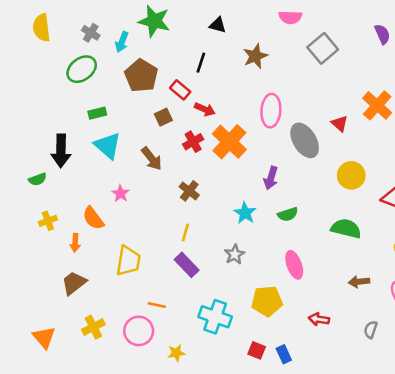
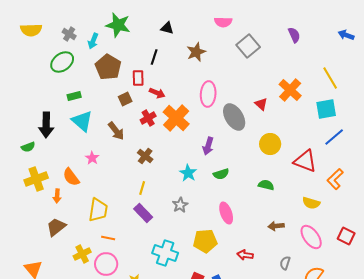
yellow semicircle: (41, 28) -> (31, 30), turned -85
red rectangle: (180, 90) -> (138, 78), turned 49
yellow cross: (48, 221) -> (36, 179), size x1.6
green semicircle: (346, 229) -> (266, 185), size x0.7
orange line: (157, 305) -> (108, 238), moved
yellow cross: (93, 327) -> (82, 254), moved

